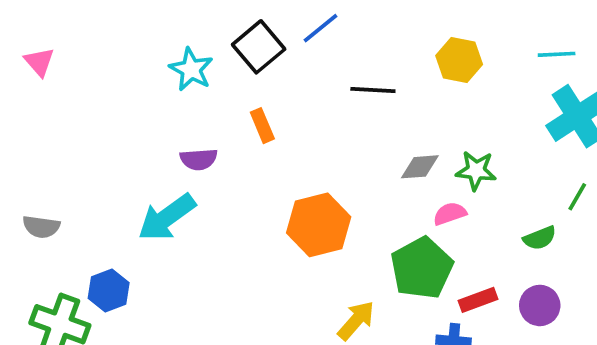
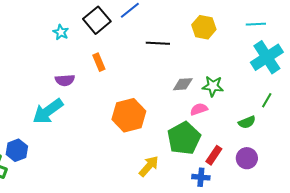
cyan star: (191, 69) -> (61, 32), size x0.7
red rectangle: (478, 300) -> (214, 155), turned -36

